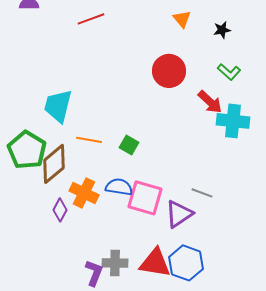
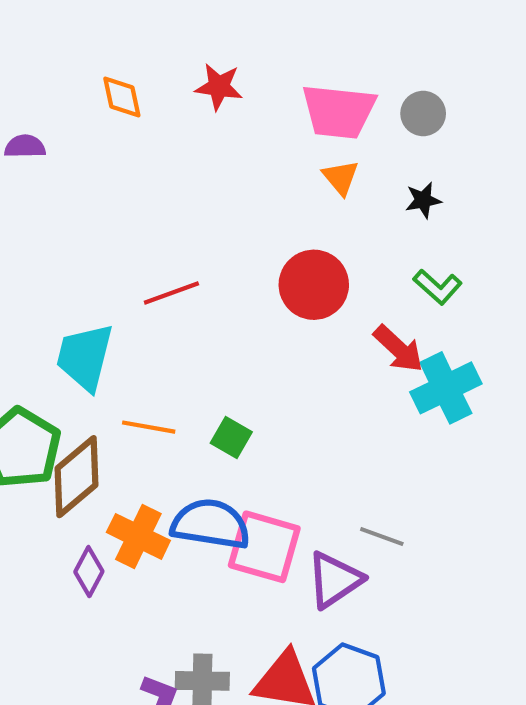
red line: (91, 19) -> (171, 293), moved
cyan cross: (233, 121) -> (446, 388), turned -32
blue semicircle: (119, 187) -> (211, 524), size x1.4

